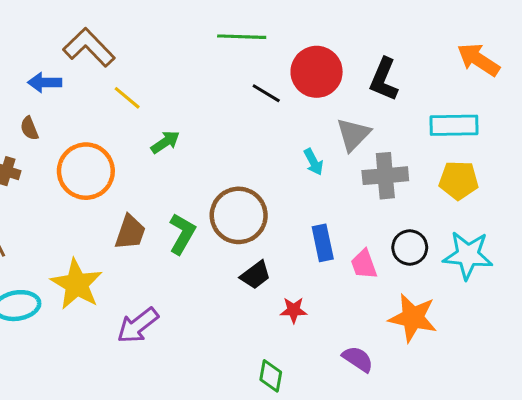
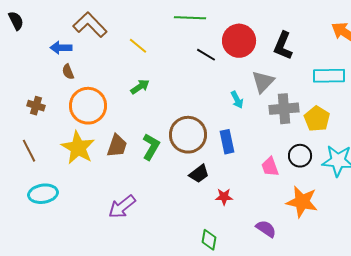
yellow line: (127, 98) -> (138, 46), moved
brown semicircle: (29, 128) -> (68, 72), moved
yellow pentagon: (459, 180) -> (317, 119), moved, turned 30
blue rectangle: (323, 243) -> (227, 142), moved
yellow star: (77, 284) -> (78, 148), moved

